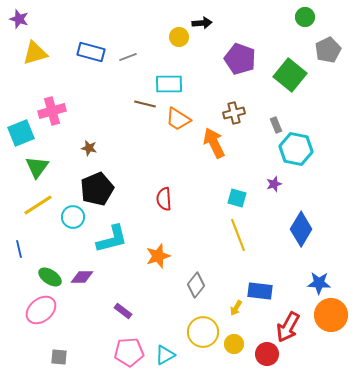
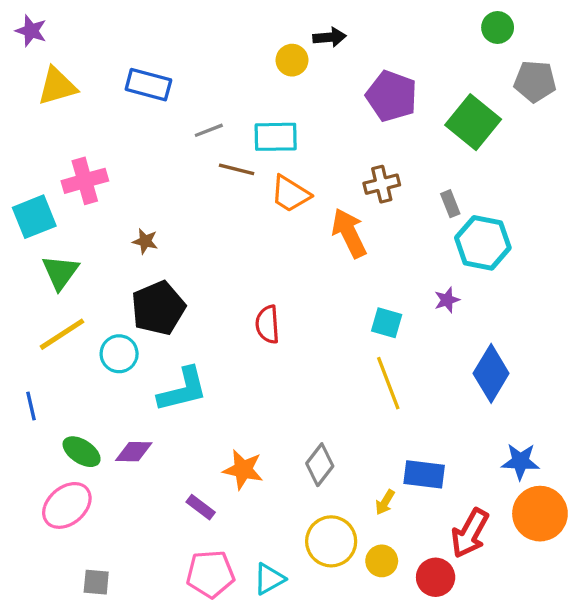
gray pentagon: (328, 50) -> (535, 81), turned 30
gray line: (128, 57) -> (209, 130), moved
orange star: (158, 256) -> (243, 470), moved, turned 30

